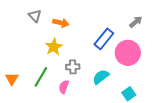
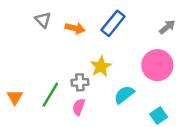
blue rectangle: (104, 39) -> (113, 23), moved
yellow star: (54, 47) -> (101, 66), moved
gray cross: (73, 67) -> (80, 82), moved

